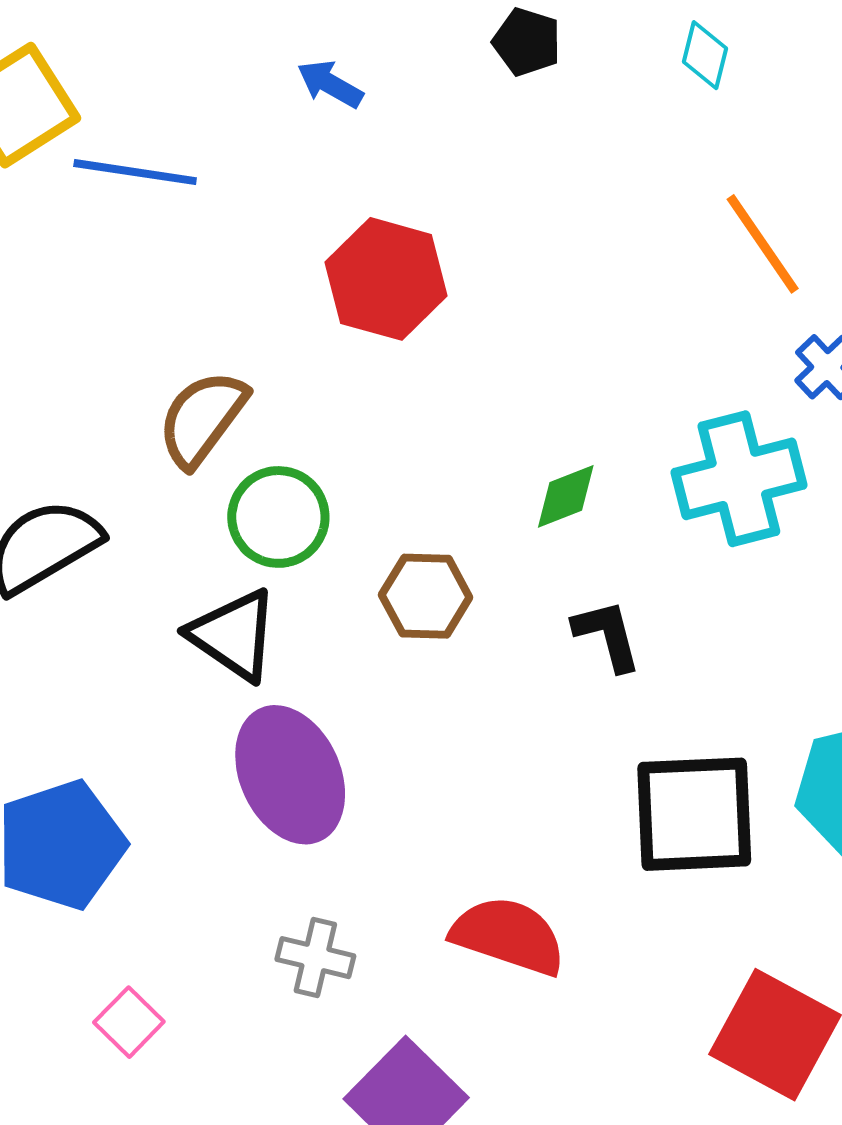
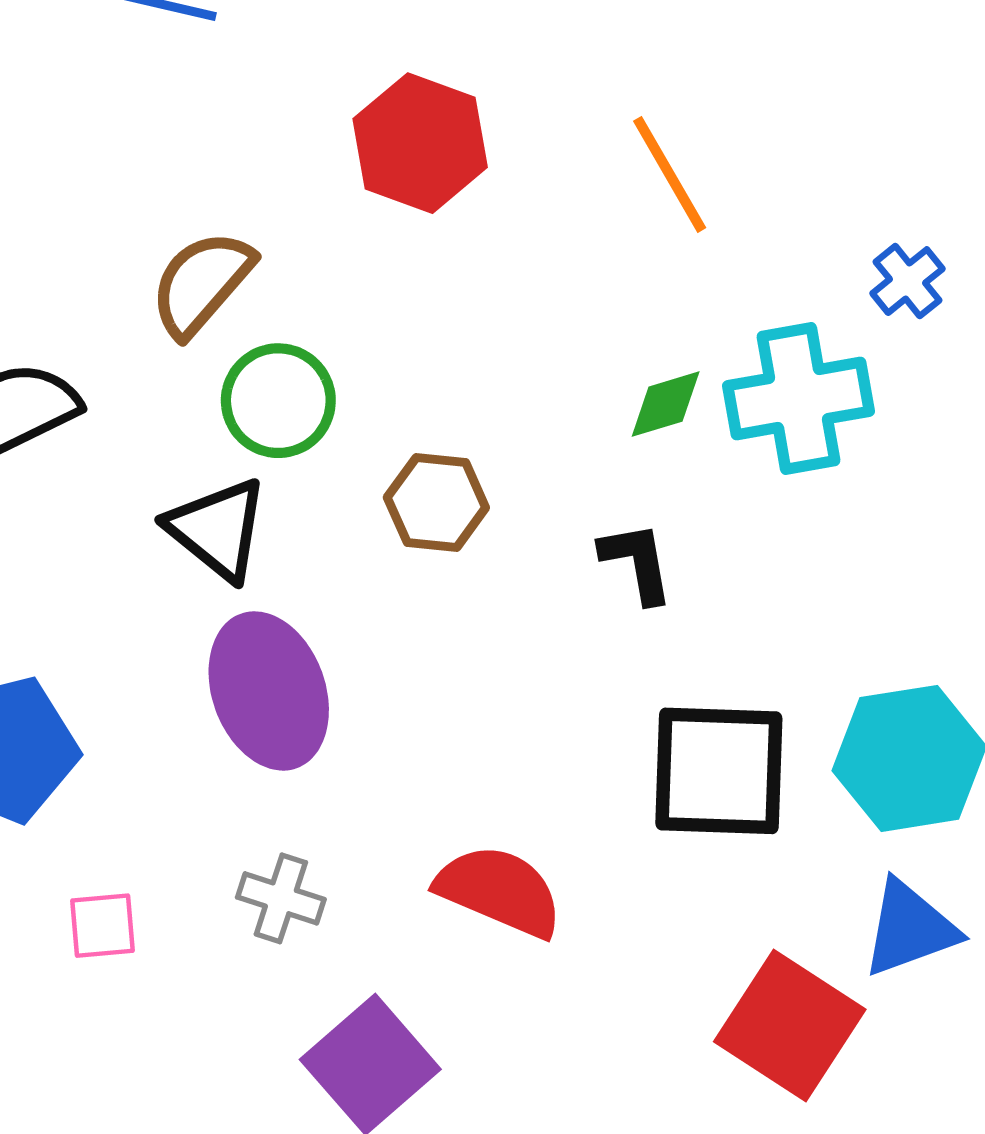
orange line: (763, 244) -> (670, 174), moved
green diamond: (566, 496) -> (666, 404), moved
pink square: (129, 1022) -> (103, 926), moved, turned 36

